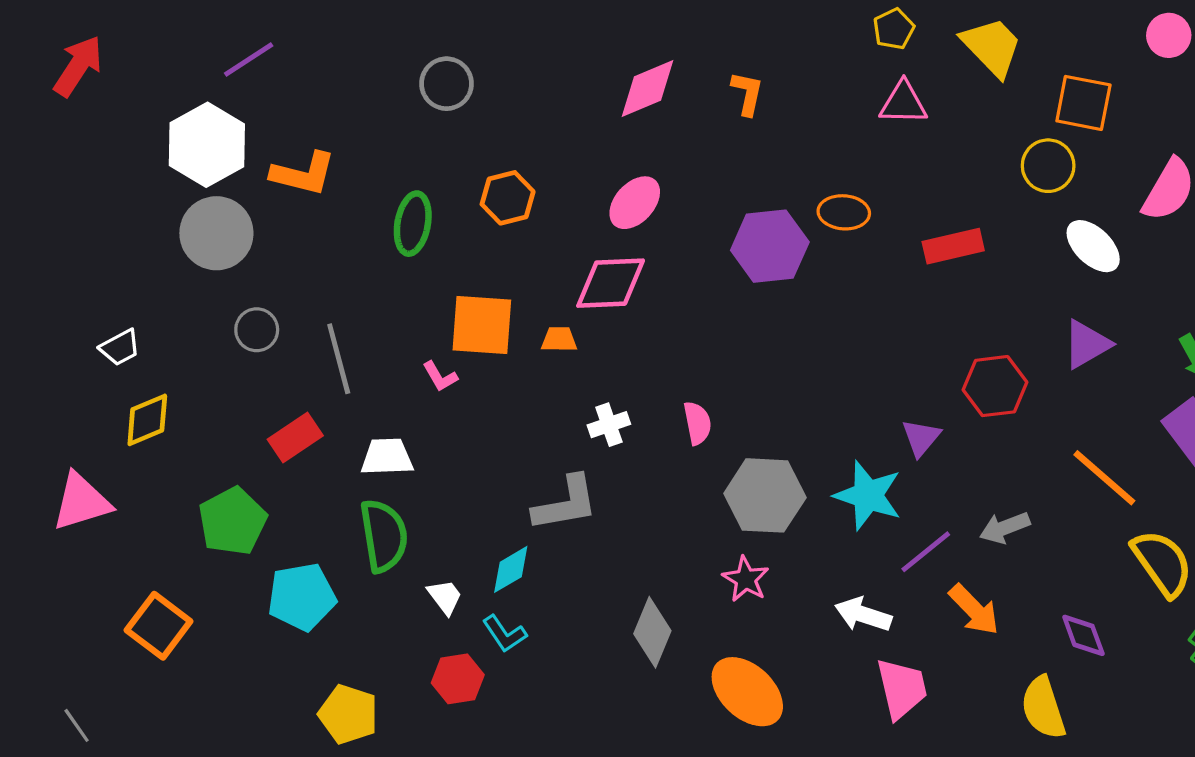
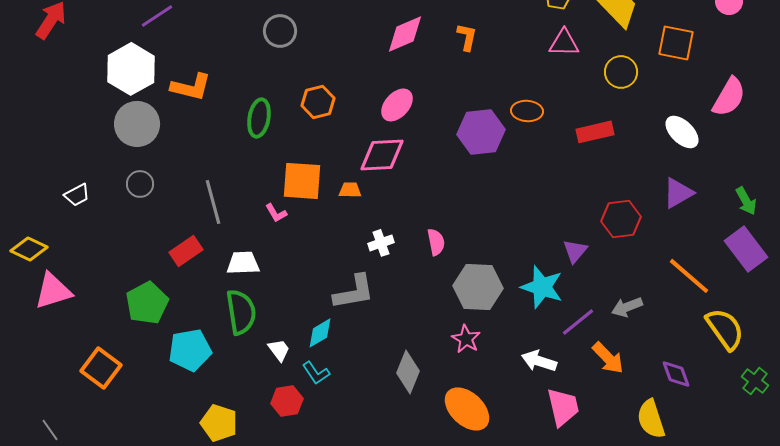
yellow circle: (1048, 166) -> (621, 72), moved
gray circle: (257, 330) -> (140, 184), moved
yellow diamond: (147, 420) -> (29, 249), moved, turned 48

